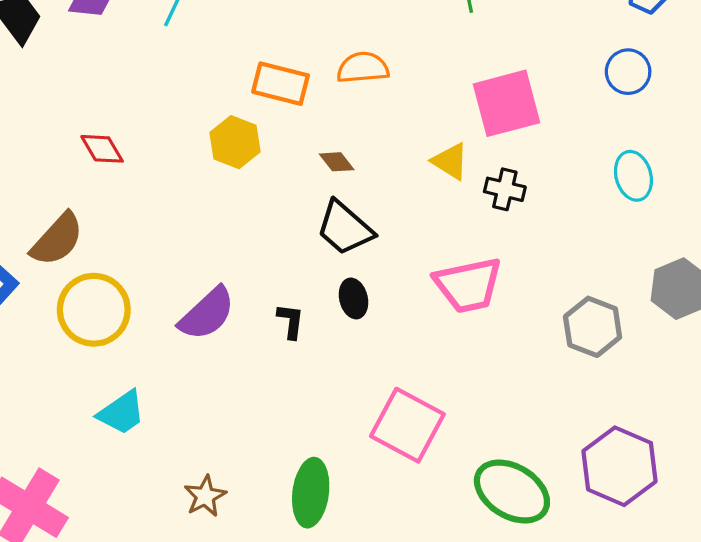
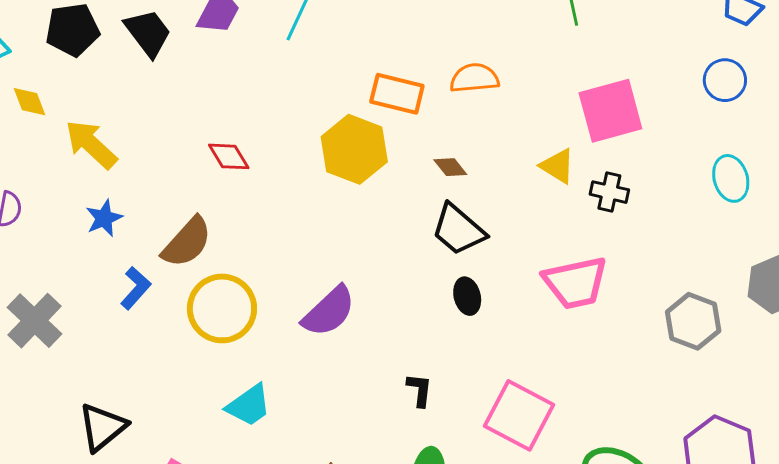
yellow hexagon: (235, 142) -> (354, 149), size x1.4
black L-shape: (291, 321) -> (420, 390), moved

